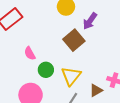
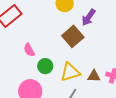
yellow triangle: (71, 76) -> (70, 72), turned 35
brown triangle: (96, 90) -> (94, 76), moved, turned 32

